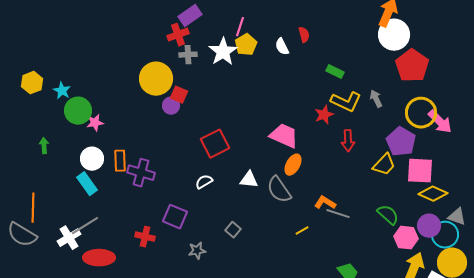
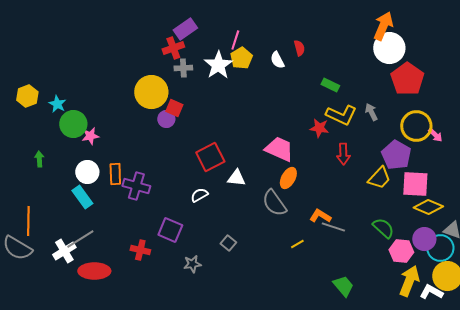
red star: (324, 115) -> (319, 128), turned 30
pink arrow: (440, 122) -> (435, 135), size x0.6
white triangle: (249, 180) -> (236, 178), moved

